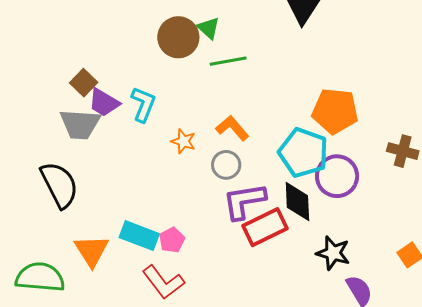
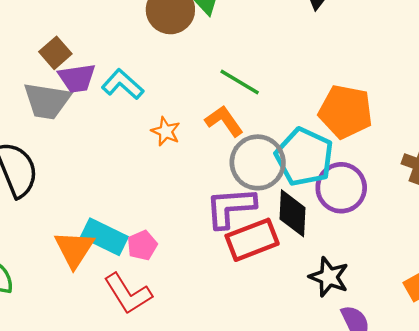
green line: (228, 61) -> (240, 82), moved, turned 36
purple trapezoid: (104, 103) -> (77, 78), turned -44
cyan L-shape: (143, 104) -> (123, 84), turned -75
gray circle: (226, 165) -> (258, 162), moved, size x1.6
orange triangle: (92, 251) -> (74, 249), moved

